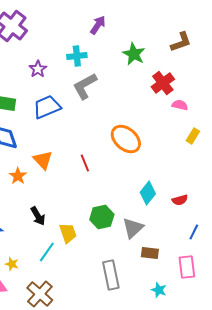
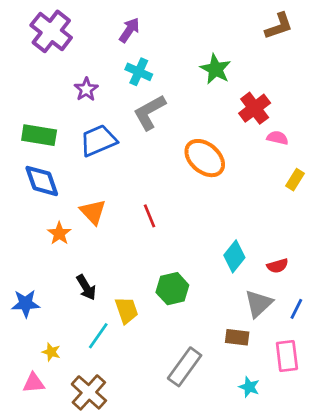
purple arrow: (98, 25) -> (129, 30), moved
brown L-shape: (181, 42) -> (279, 26), moved
cyan cross: (77, 56) -> (139, 72), turned 30
orange ellipse: (126, 139) -> (205, 158), moved
gray triangle: (133, 228) -> (259, 304), moved
gray rectangle: (111, 275) -> (185, 367), turned 48

